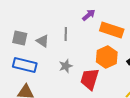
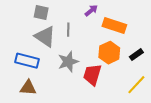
gray square: (20, 38) -> (41, 12), moved
gray triangle: (43, 41) -> (45, 37), size x1.6
gray star: (66, 66) -> (68, 62), size x1.5

